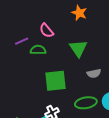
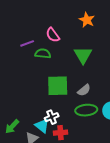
gray semicircle: (94, 73) -> (84, 90), moved, turned -32

